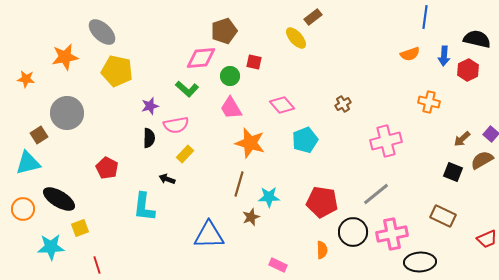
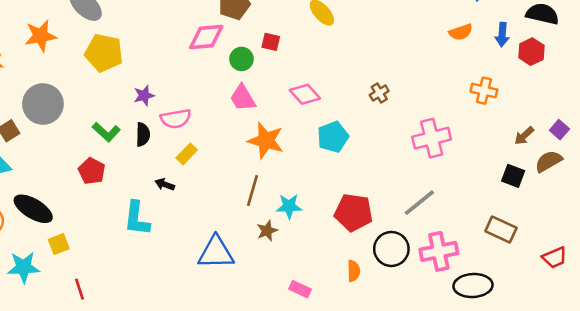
green L-shape: (187, 89) -> (106, 132), moved

